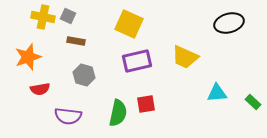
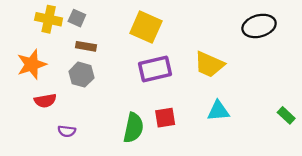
gray hexagon: (84, 75) -> (81, 75), moved
cyan triangle: (217, 93) -> (218, 111), moved
purple semicircle: (68, 116) -> (67, 131), moved, size x0.6

